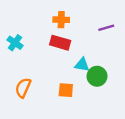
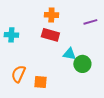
cyan cross: (15, 43) -> (11, 35), turned -32
orange square: (66, 90) -> (40, 82), moved

